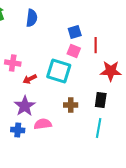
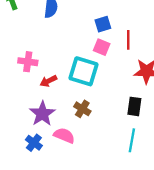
brown cross: (71, 105) -> (82, 109), moved, turned 32
pink semicircle: (43, 124) -> (64, 135), turned 30
blue cross: (18, 130) -> (34, 143), turned 32

